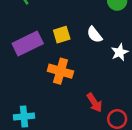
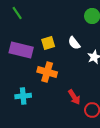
purple rectangle: (28, 43) -> (21, 50), turned 40
cyan cross: (24, 116) -> (23, 96), moved

